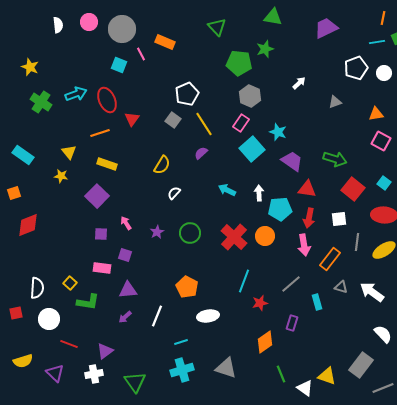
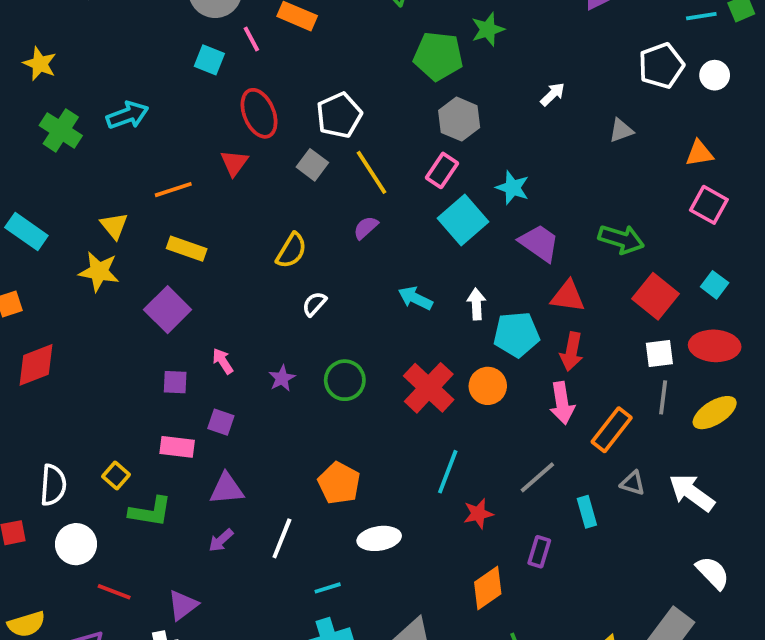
red ellipse: (107, 100) -> (259, 113), moved
yellow star: (61, 176) -> (99, 272), size x1.5
white square: (339, 219) -> (659, 353), moved

